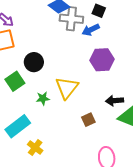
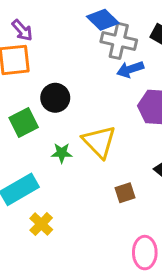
blue arrow: (91, 30) -> (130, 69), moved
yellow triangle: (67, 88) -> (99, 142), turned -30

